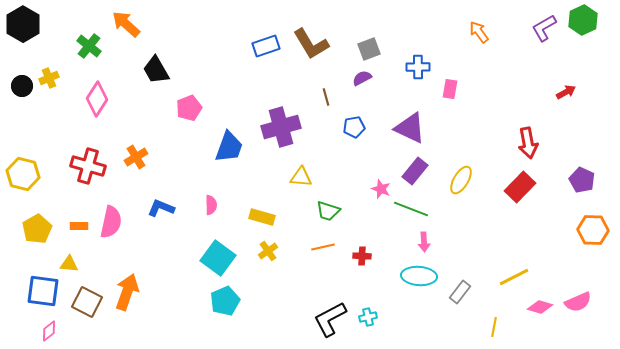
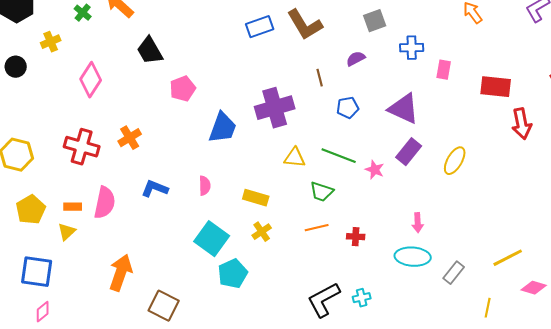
green cross: (89, 46) -> (83, 13), moved, size x0.7
gray square: (369, 49) -> (375, 21), moved
yellow cross: (49, 78) -> (51, 42), moved
red rectangle: (520, 187) -> (496, 87), moved, turned 52
green line: (411, 209) -> (339, 156), moved
yellow triangle: (69, 264) -> (67, 232), moved, turned -48
cyan pentagon: (225, 301) -> (233, 274), moved
brown square: (87, 302) -> (164, 306), moved

